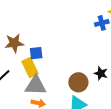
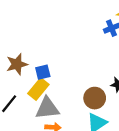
yellow rectangle: (30, 68) -> (38, 89), turned 72

